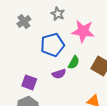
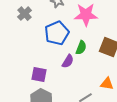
purple semicircle: (59, 74) -> (68, 61), turned -32

